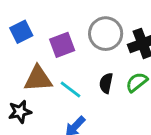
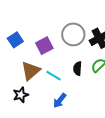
brown triangle: (38, 79) -> (31, 71), turned -30

